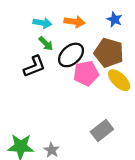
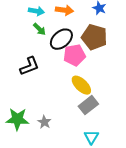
black L-shape: (34, 66) -> (29, 66), moved
yellow ellipse: (119, 80) -> (81, 85), moved

